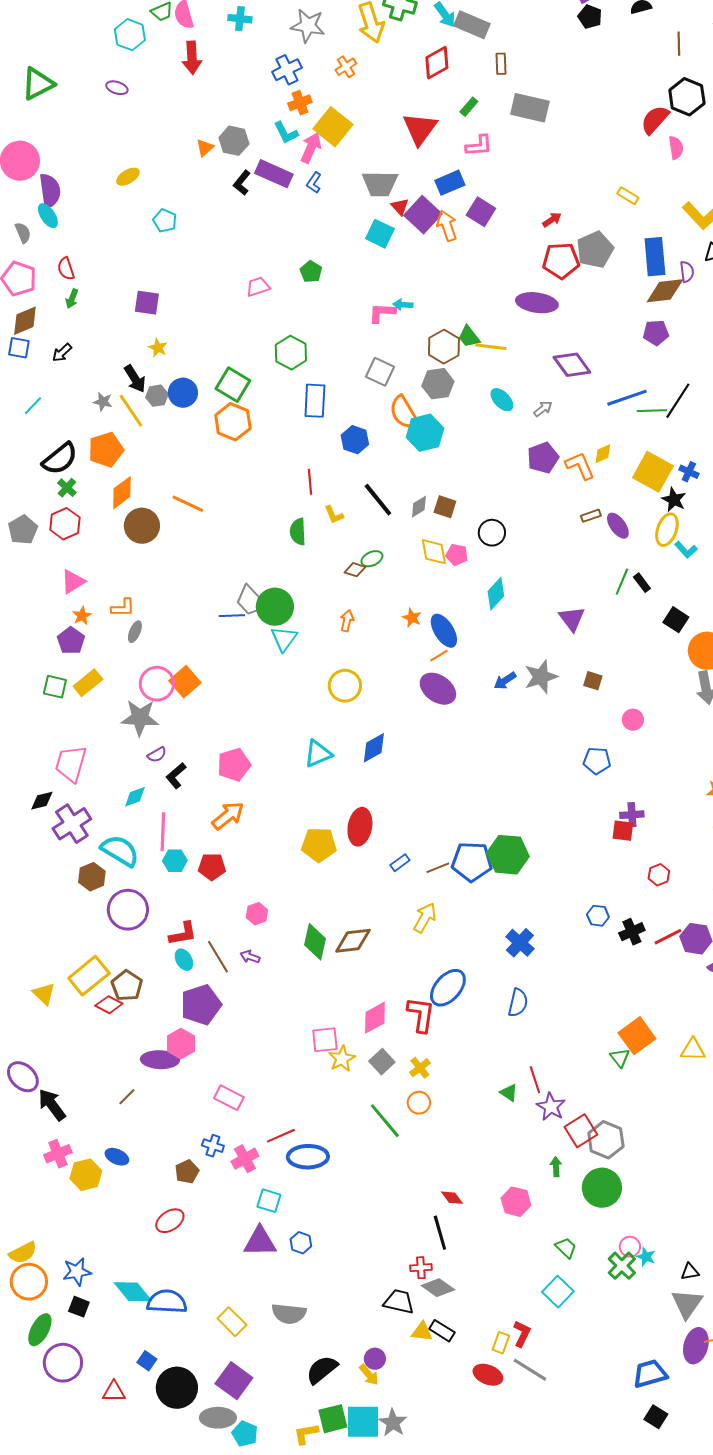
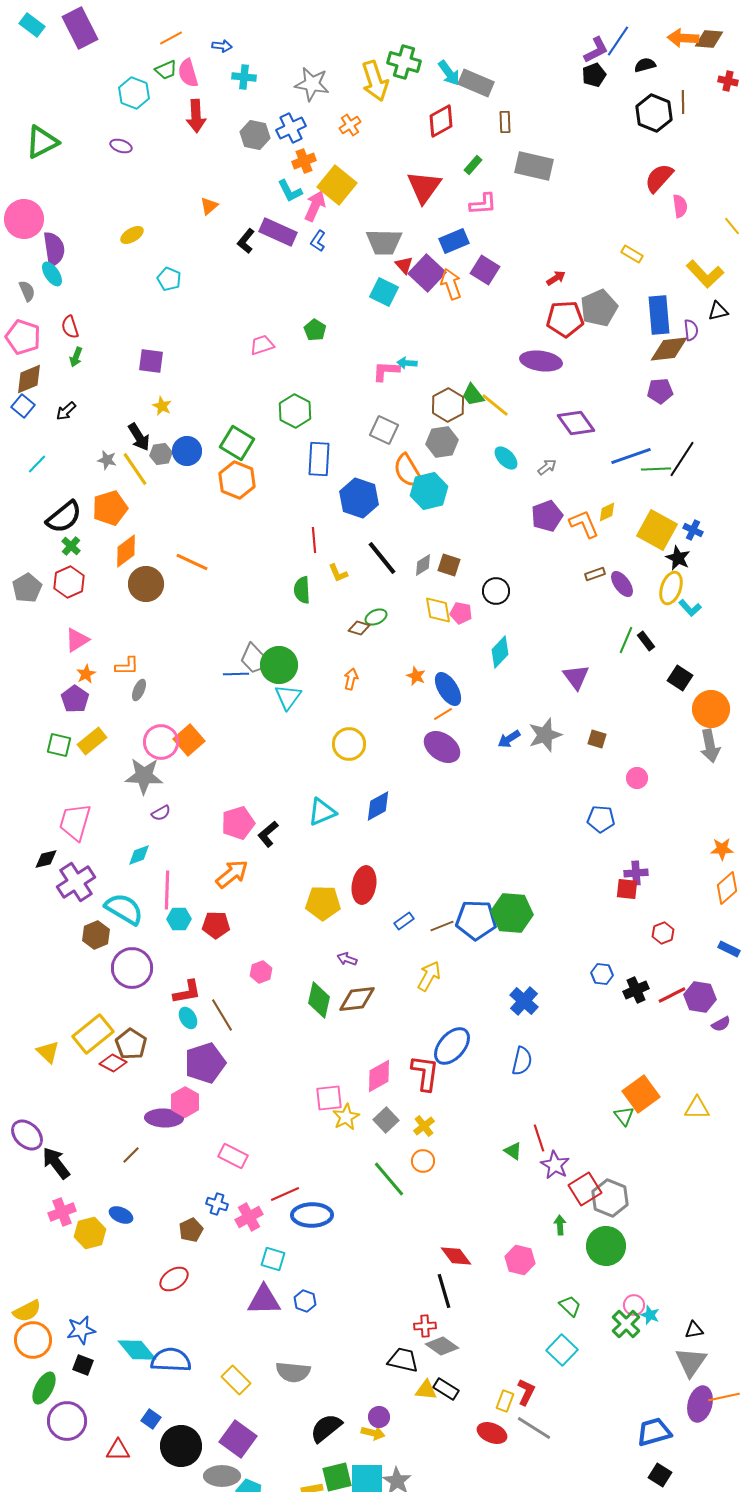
black pentagon: (590, 17) -> (594, 75), turned 30
black hexagon: (687, 97) -> (654, 113), moved
gray hexagon: (234, 141) -> (255, 135), moved
yellow line: (491, 347) -> (495, 405), turned 32
blue square: (19, 348) -> (23, 406), turned 30
blue hexagon: (355, 440) -> (359, 498), size x1.4
black L-shape: (176, 776) -> (268, 834), moved
purple arrow: (250, 957) -> (347, 959), moved
red diamond: (452, 1198) -> (456, 1256), size x1.4
yellow arrow: (369, 1375) -> (373, 1433), turned -35

